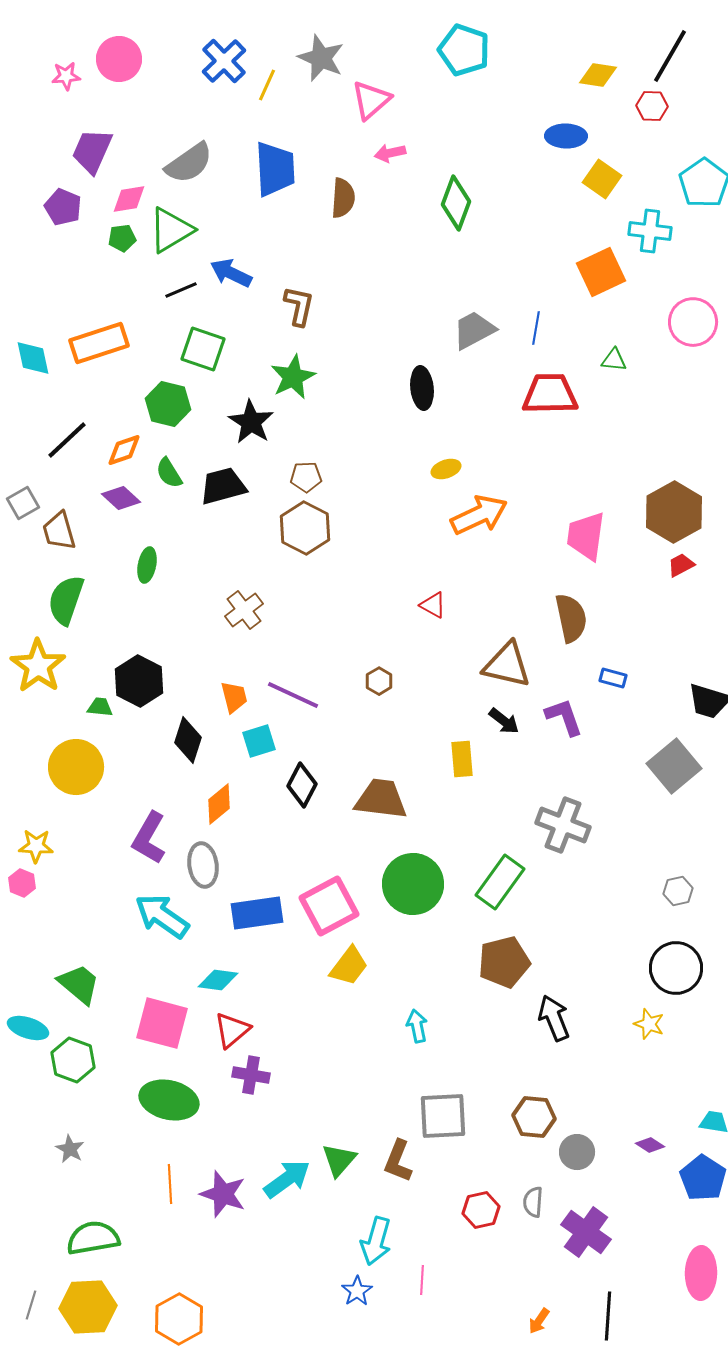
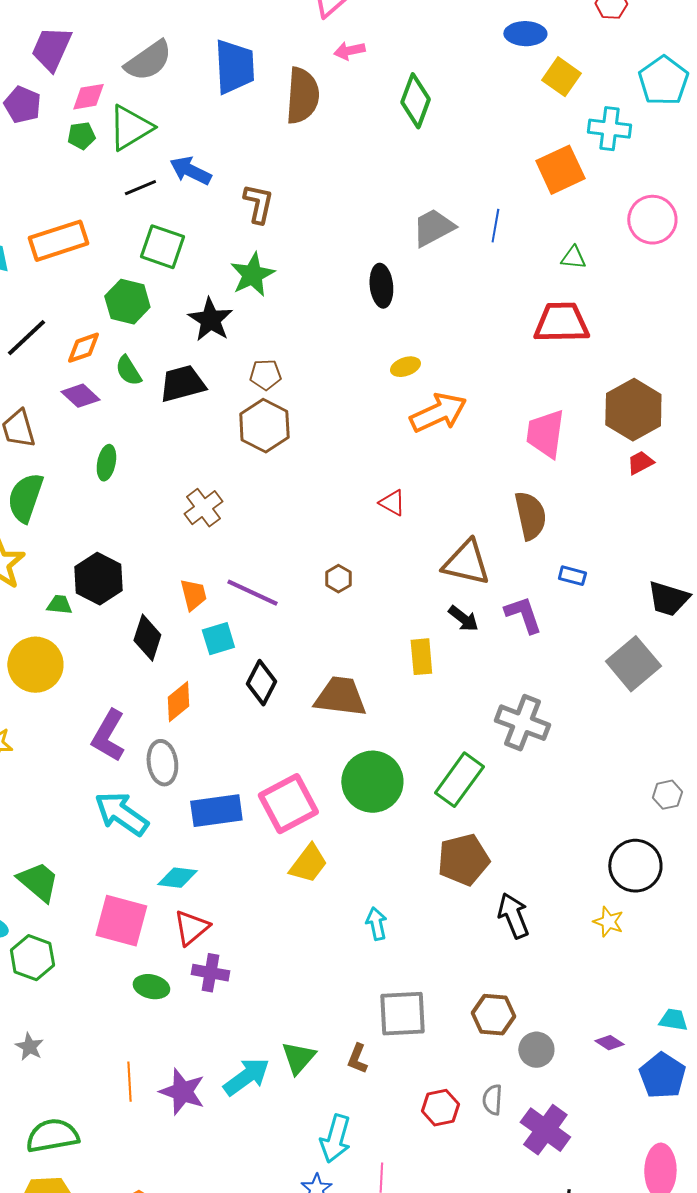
brown semicircle: (343, 198) -> (302, 96), size x1.4
red trapezoid: (550, 394) -> (561, 323), moved
gray hexagon: (678, 891) -> (667, 795), moved
green ellipse: (169, 1100) -> (151, 987), moved, size x0.6
brown L-shape: (398, 1161) -> (357, 1059), size x0.7

